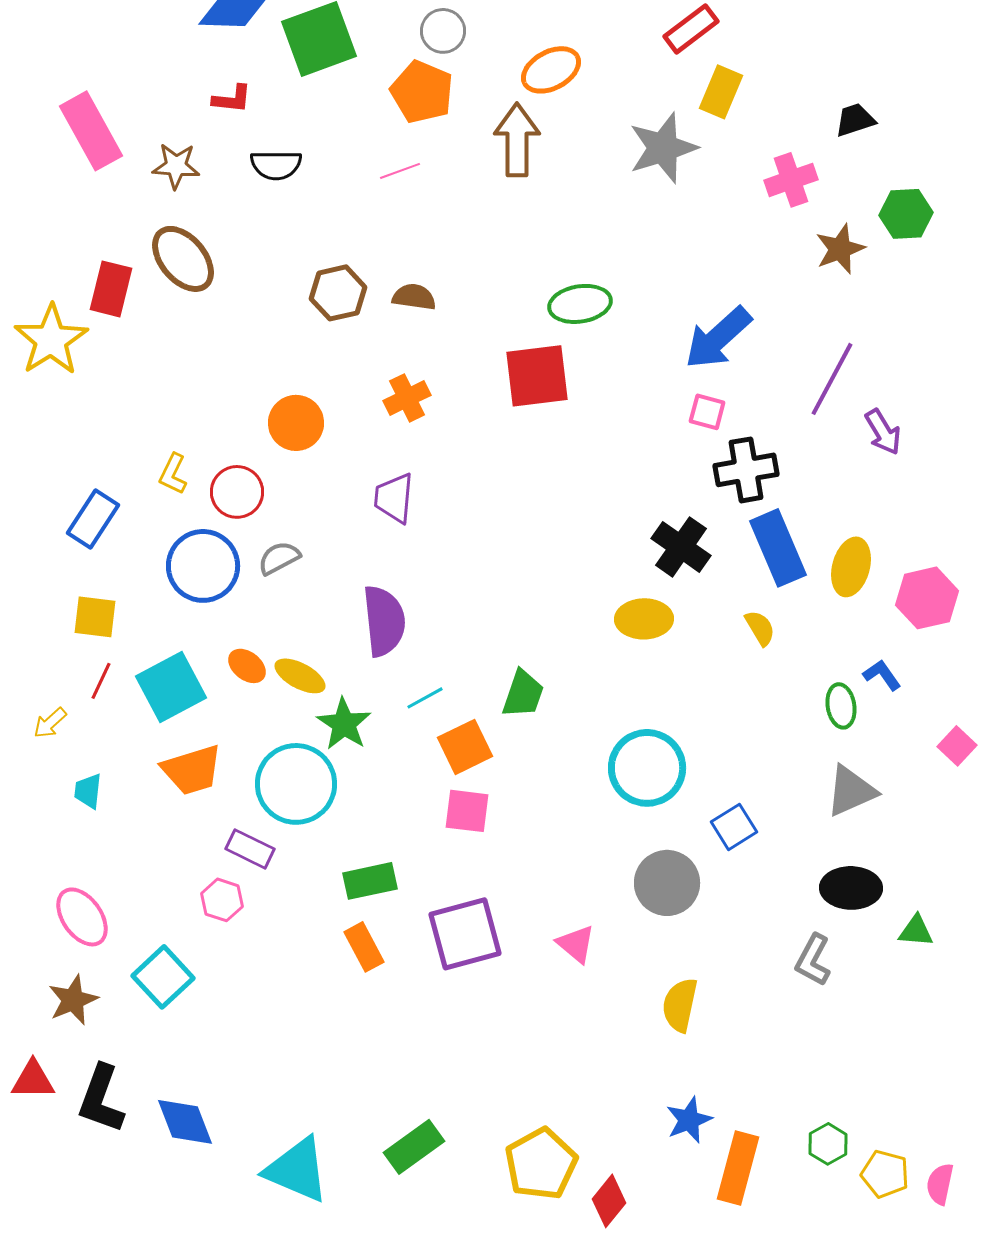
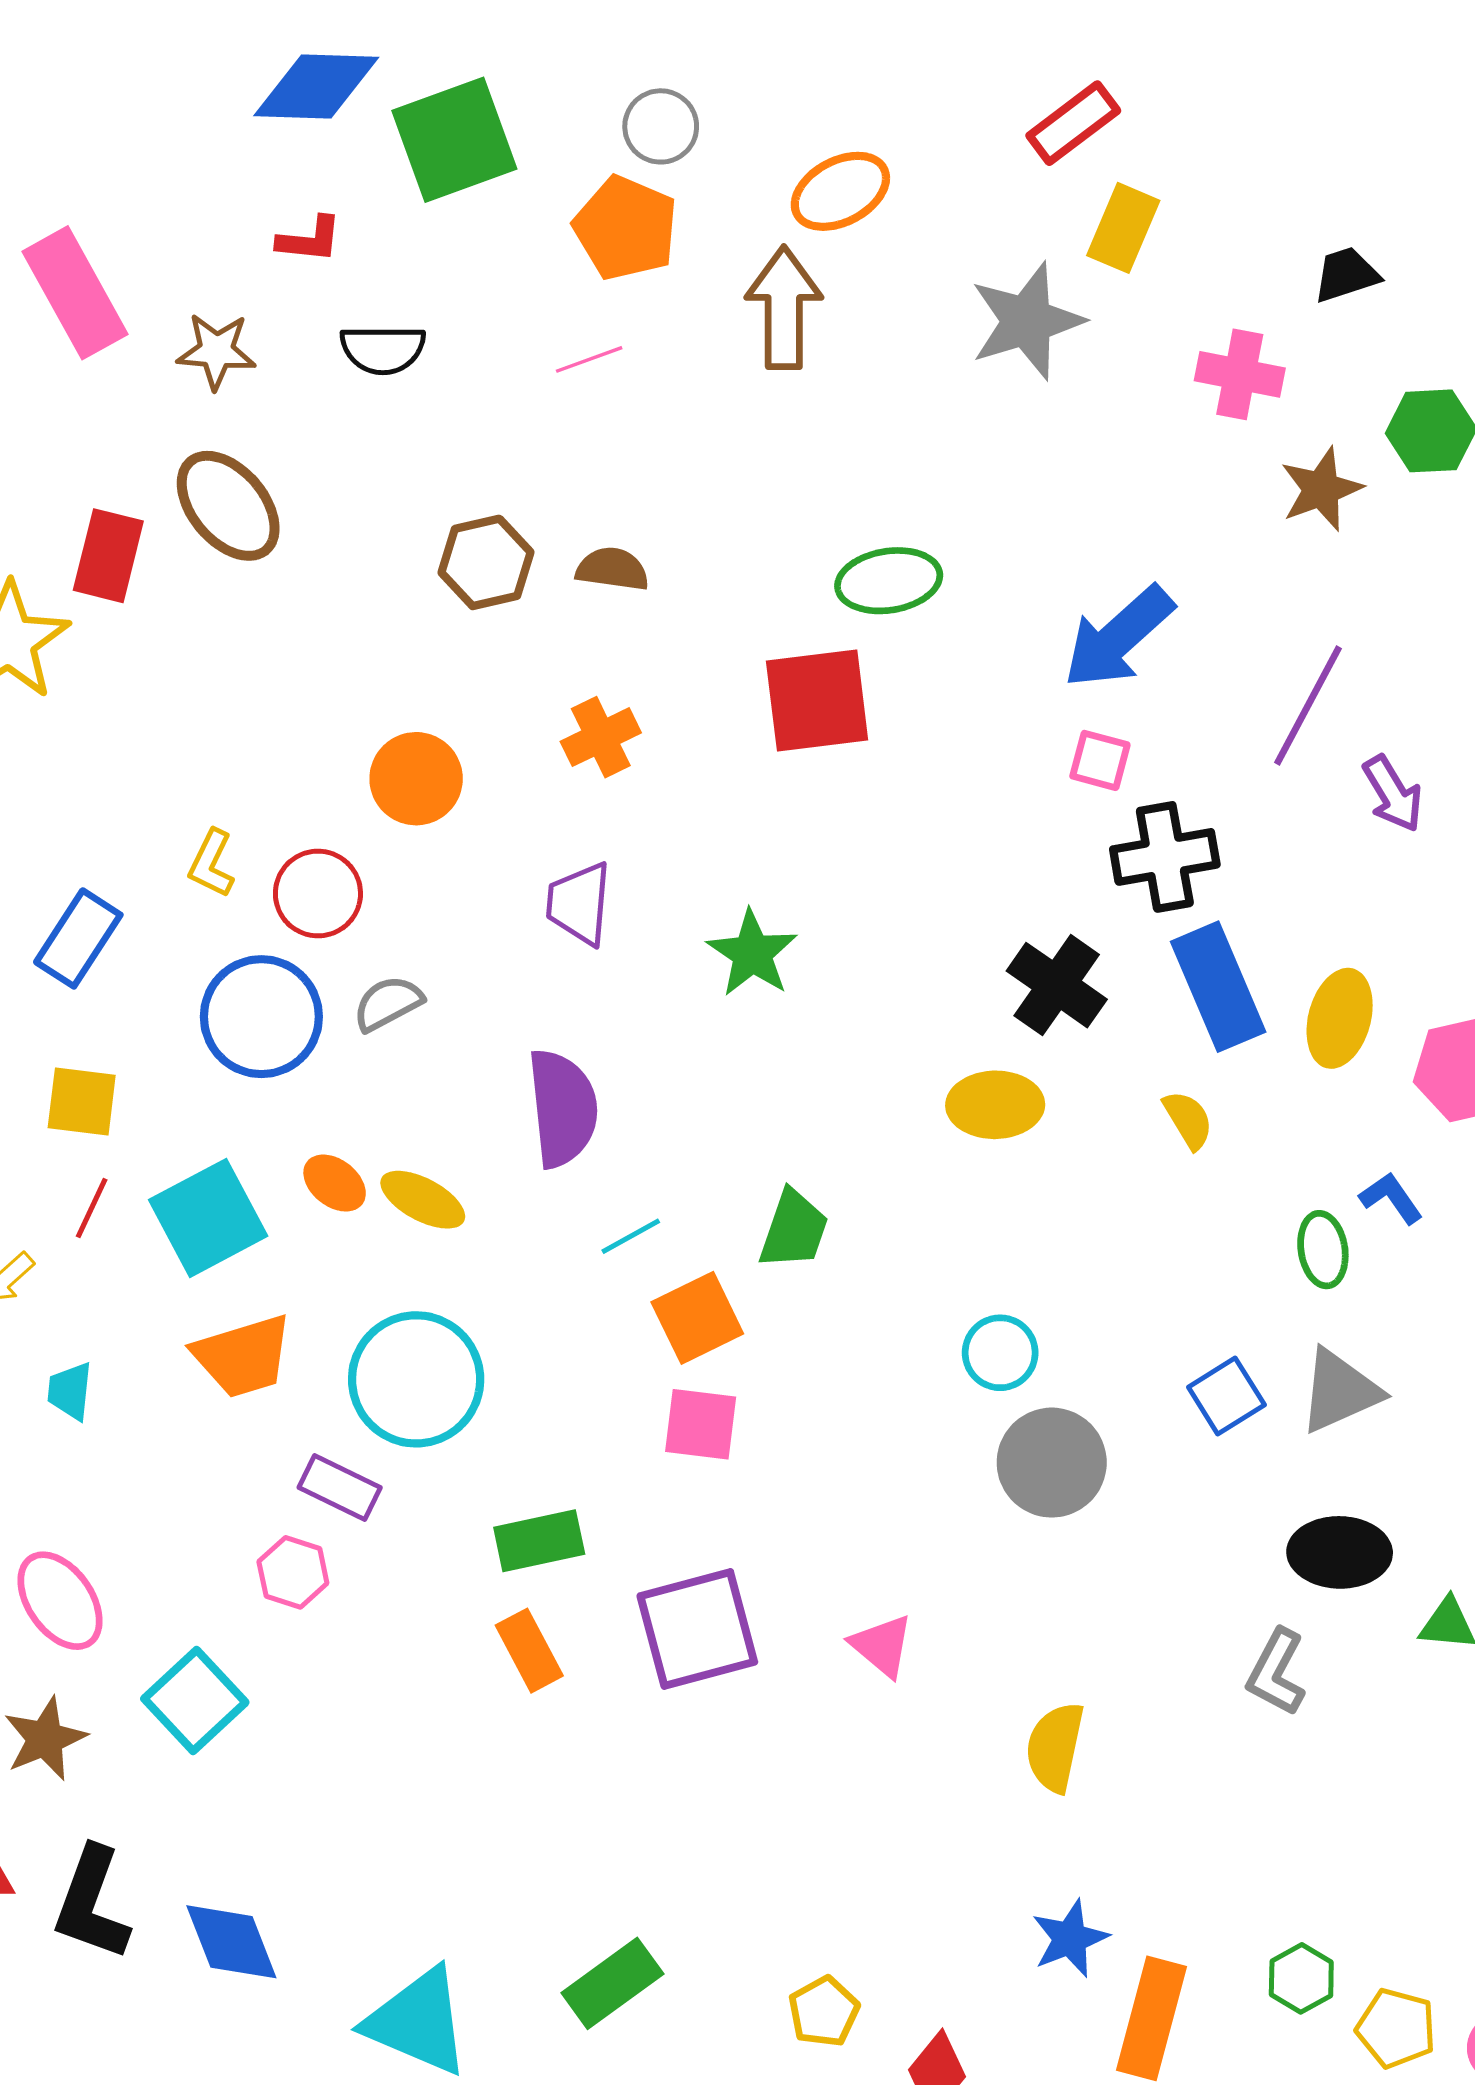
pink cross: (791, 180) -> (1240, 374), turned 30
green star: (344, 724) -> (752, 953), moved
cyan circle: (647, 768) -> (1000, 1353), size x0.6
blue square: (734, 827) -> (1226, 1396), moved
gray circle: (667, 883) -> (1052, 1463), moved
yellow pentagon: (541, 1164) -> (824, 2012), size x0.6

